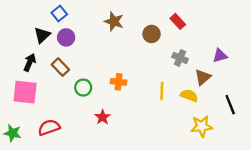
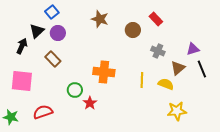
black arrow: (30, 62) -> (22, 46), moved
orange cross: (119, 82) -> (104, 72), size x1.5
green circle: (83, 88) -> (75, 90), moved
black line: (230, 105) -> (202, 69), moved

